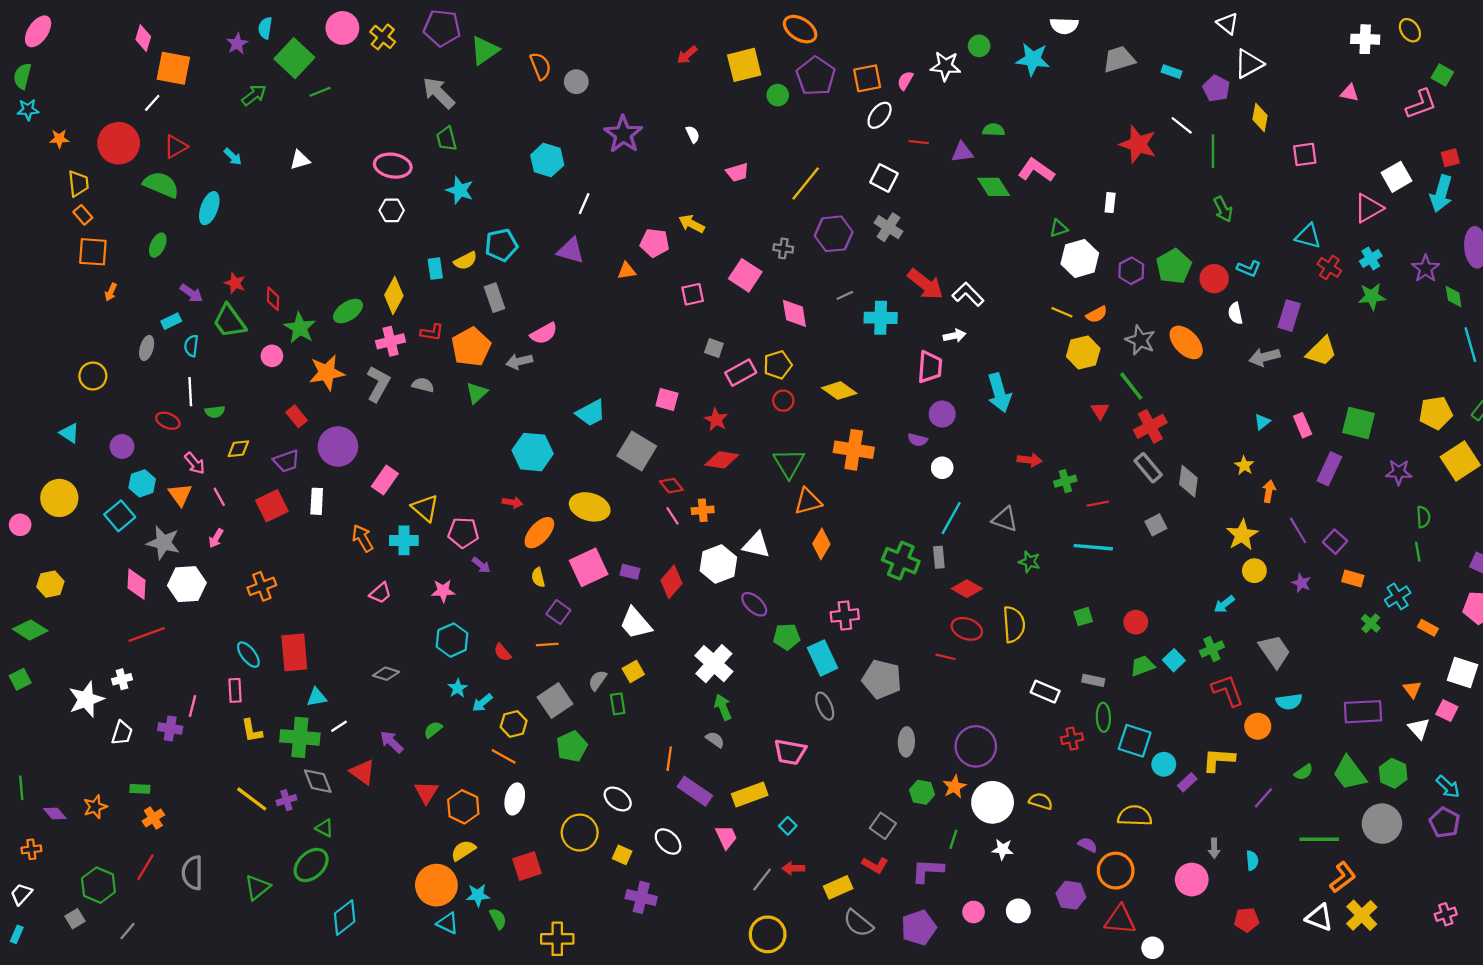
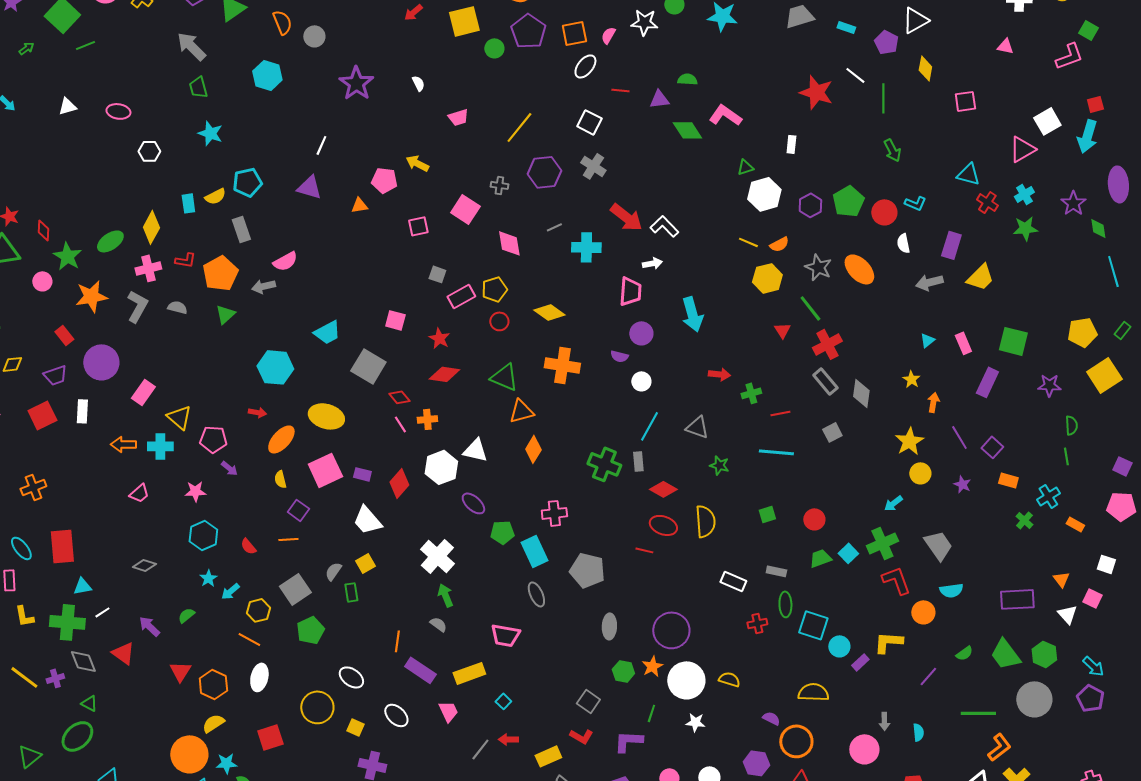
green arrow: (254, 95) -> (26, 48), size x0.7
cyan hexagon: (547, 160) -> (267, 75), moved
pink ellipse: (393, 166) -> (118, 111), moved, size x0.7
green triangle: (789, 463) -> (504, 377), turned -36
orange arrow: (363, 538) -> (123, 444), turned -60
green cross: (1212, 649) -> (882, 543), size x1.4
white square: (1463, 673) -> (1106, 564), size x0.7

